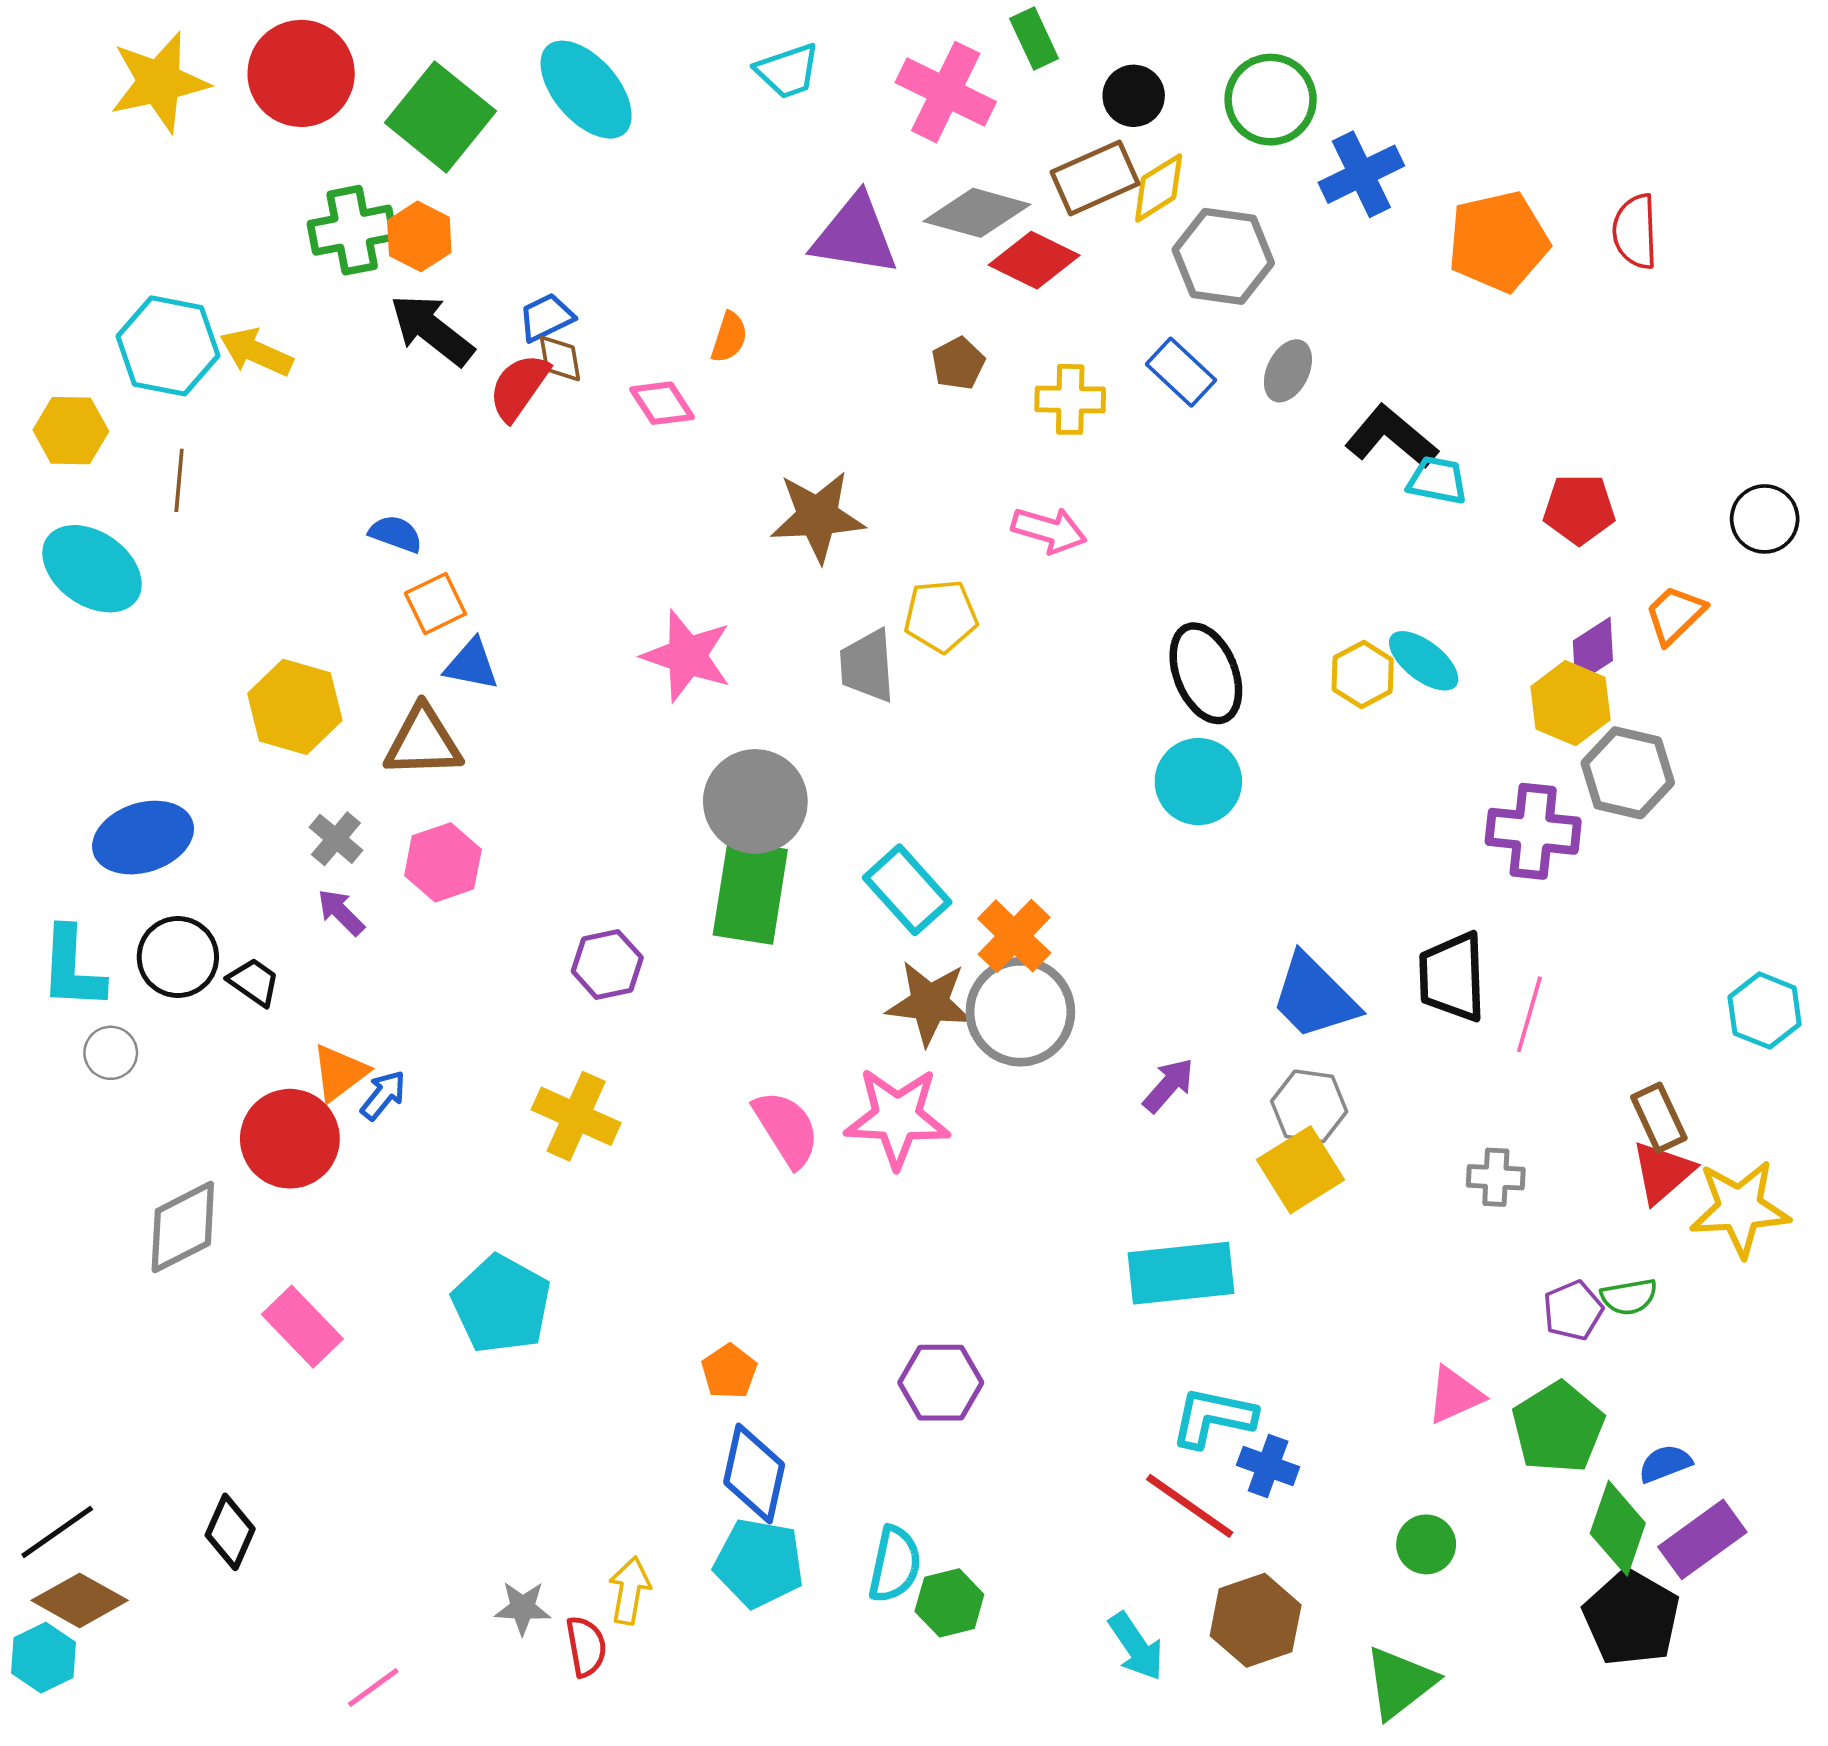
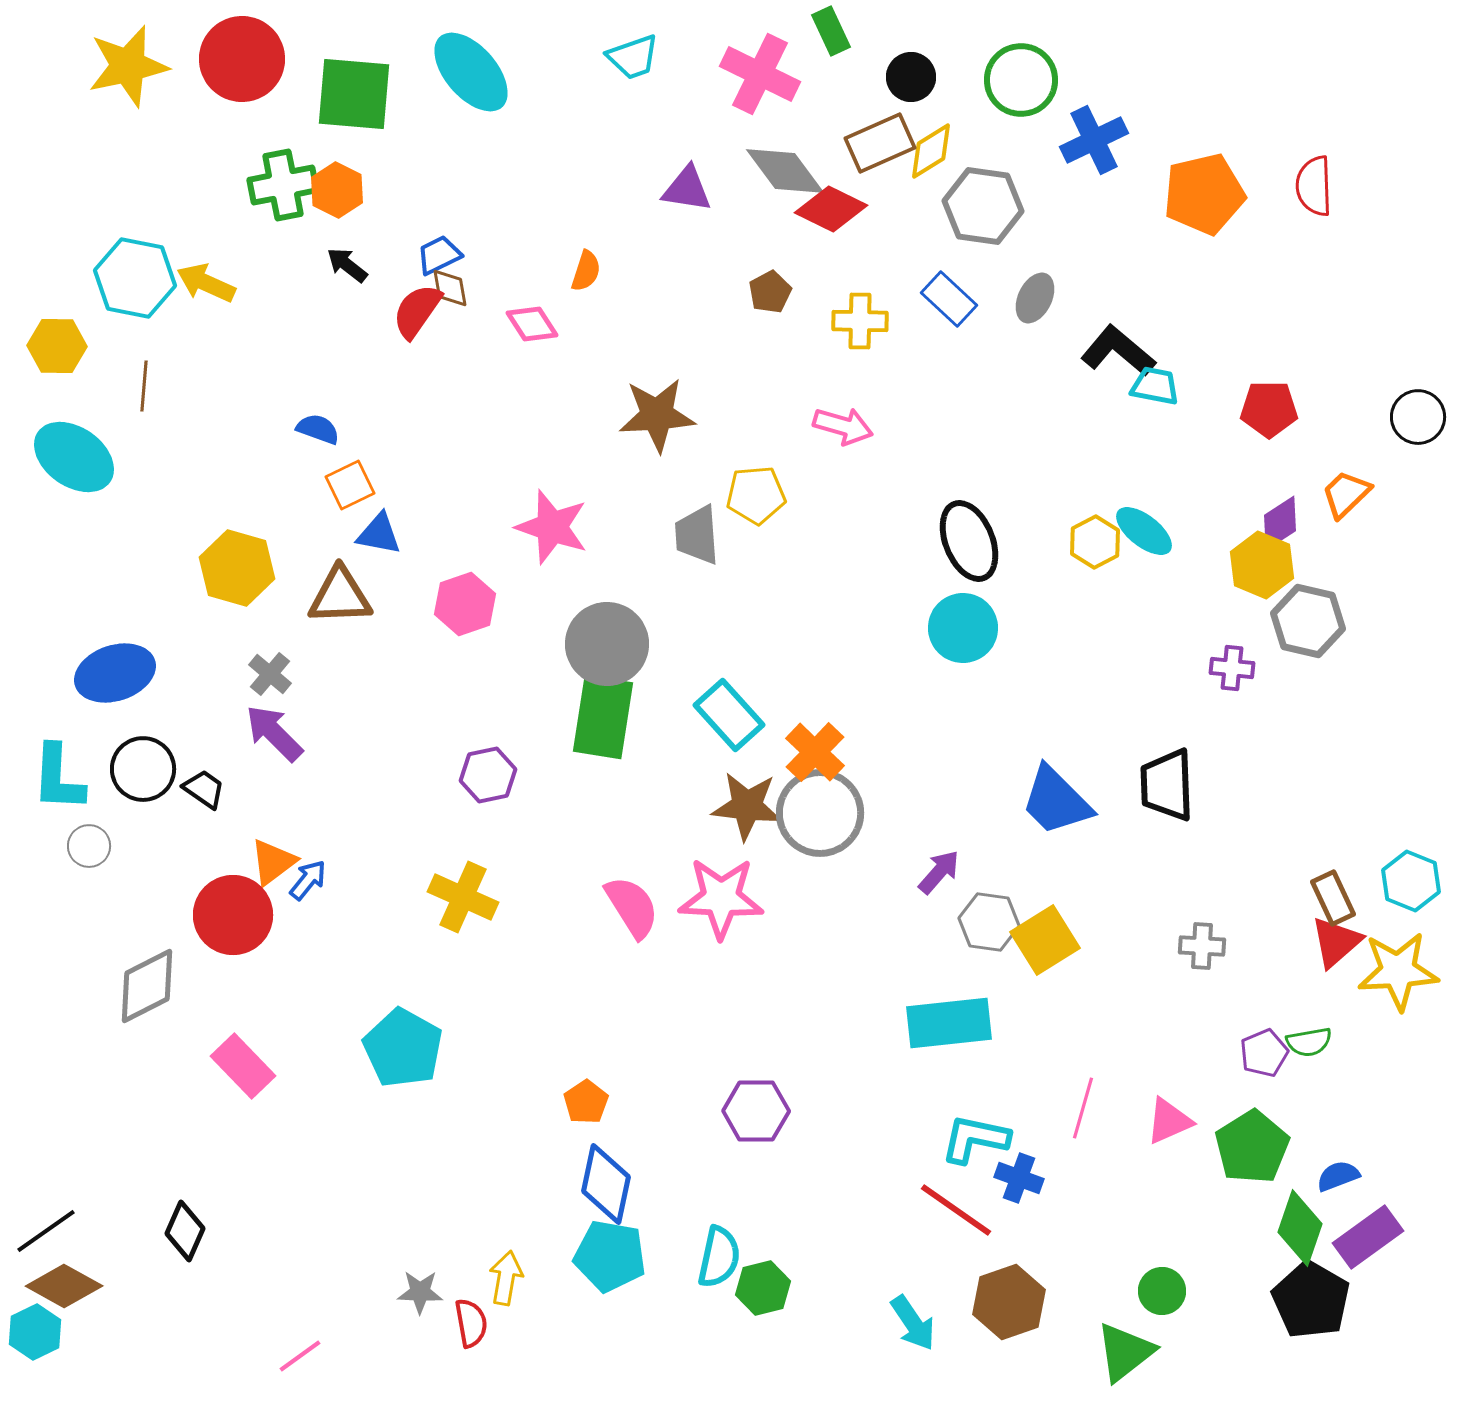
green square: (440, 117) -> (354, 94), turned -34
gray diamond: (977, 213) -> (785, 171), turned 38
purple triangle: (855, 235) -> (687, 189), size x0.7
black arrow: (432, 330) -> (347, 265), size x0.6
purple cross: (1533, 831) -> (1232, 668), size x0.6
pink hexagon: (443, 862) -> (465, 604), moved
purple arrow: (341, 912) -> (274, 733), size x1.5
cyan hexagon: (1765, 1011) -> (1411, 881), moved
pink line: (1529, 1014) -> (1083, 1108), moved
gray hexagon: (1309, 1106) -> (989, 922), moved
green circle: (1426, 1544) -> (1162, 1291), moved

